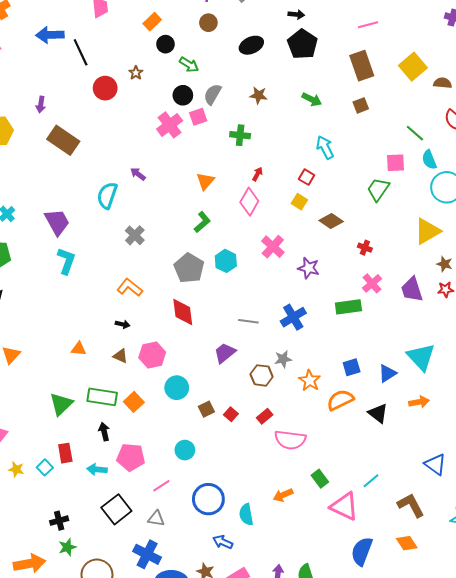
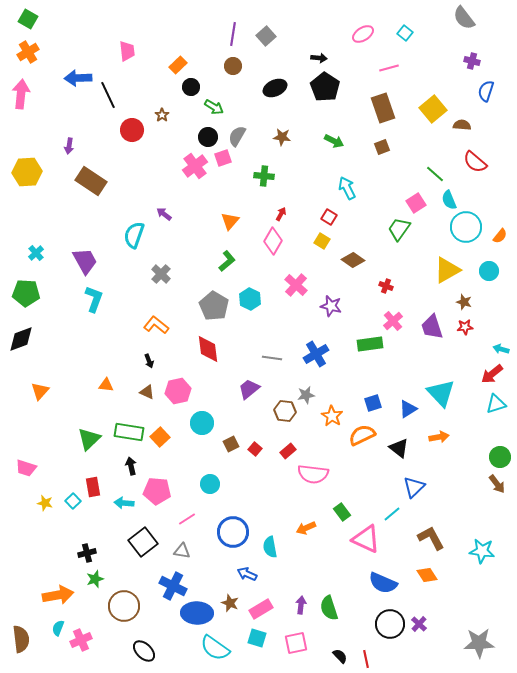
pink square: (396, 163) -> (416, 203), turned -30
black arrow: (123, 324) -> (149, 361), turned 56
blue triangle: (435, 464) -> (414, 487), moved, turned 40
blue semicircle: (362, 551) -> (383, 583), turned -88

